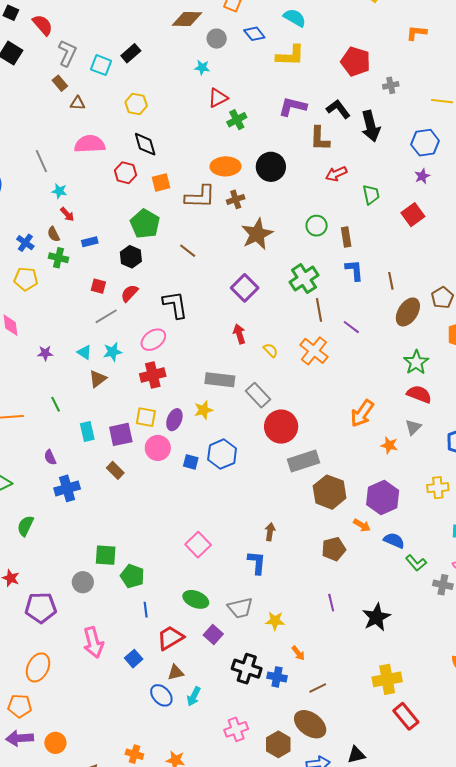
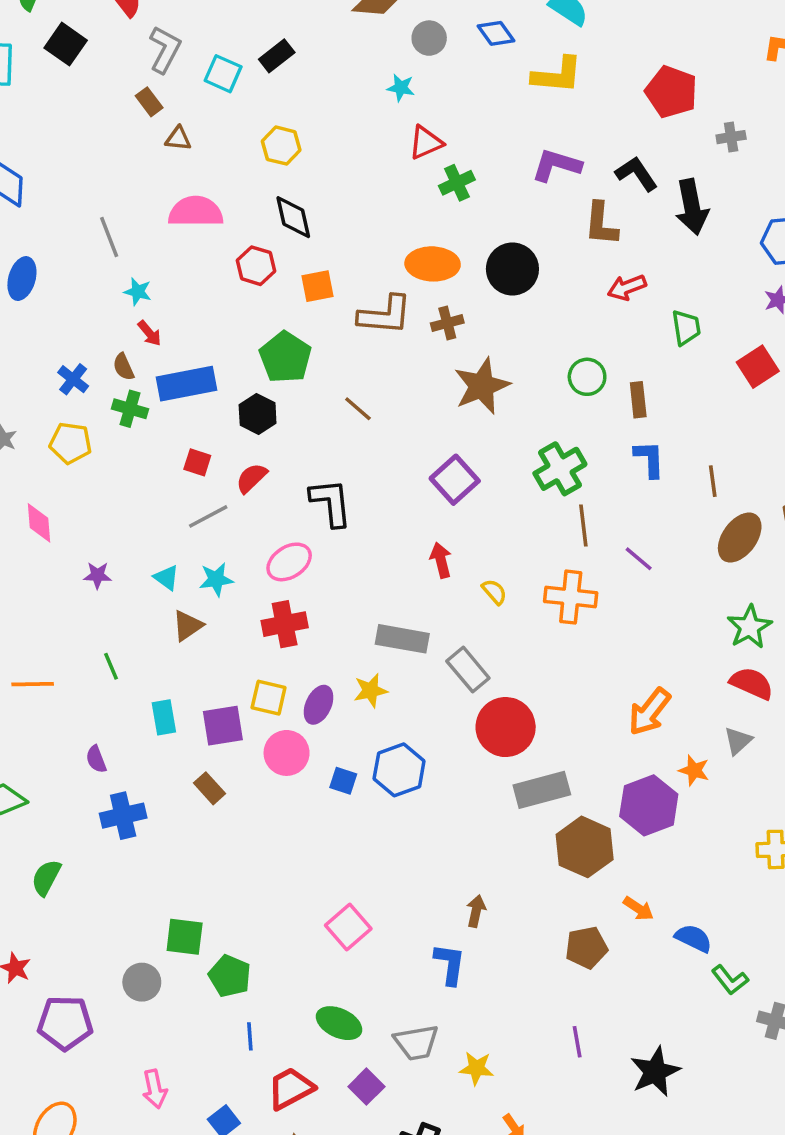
blue rectangle: (90, 242) -> (187, 384), size x2.0
orange cross: (314, 351) -> (571, 597), turned -36
purple hexagon: (383, 498) -> (649, 805), moved
pink arrow: (93, 642) -> (155, 1089), size x0.7

